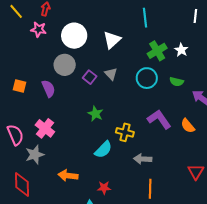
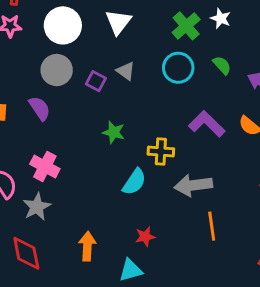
green semicircle: (177, 82) -> (222, 65), turned -136
gray arrow: (143, 159) -> (193, 185), size x1.4
orange arrow: (68, 176) -> (87, 246), moved, turned 96

